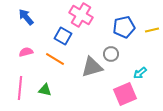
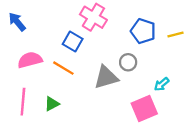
blue arrow: (26, 17) -> (17, 22), moved
blue pentagon: (124, 27) -> (143, 31), turned 30
pink semicircle: (26, 52) -> (30, 60), size x1.5
green triangle: (45, 90) -> (52, 104), turned -40

